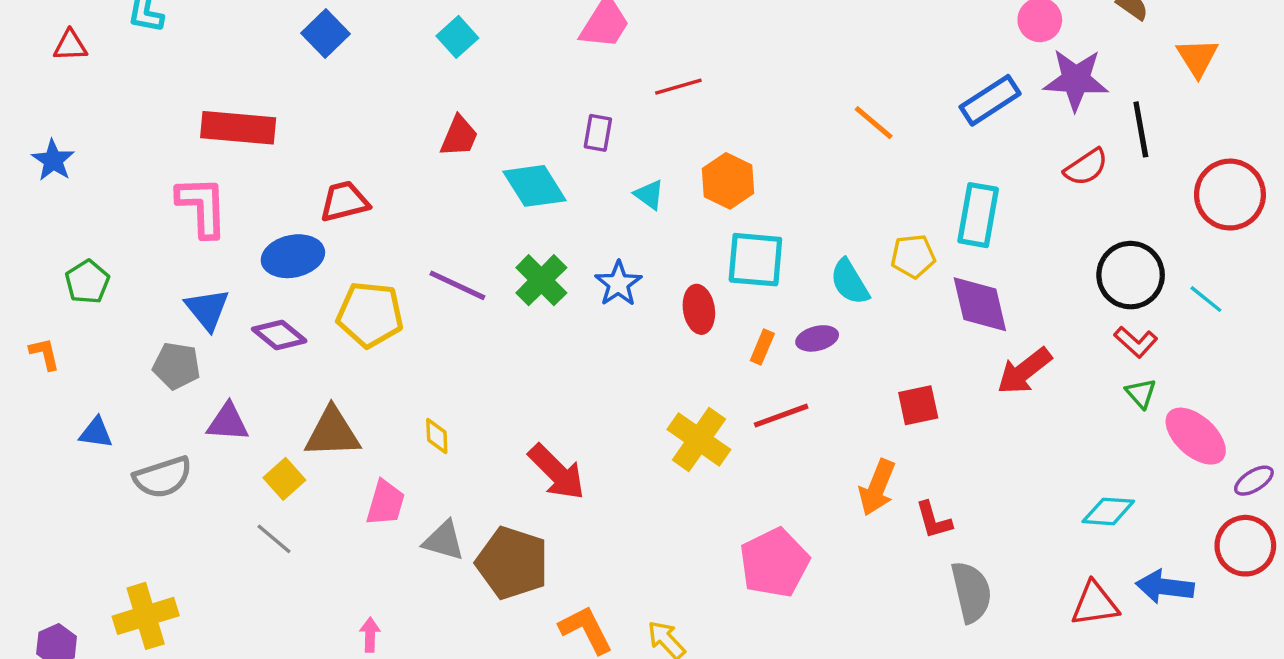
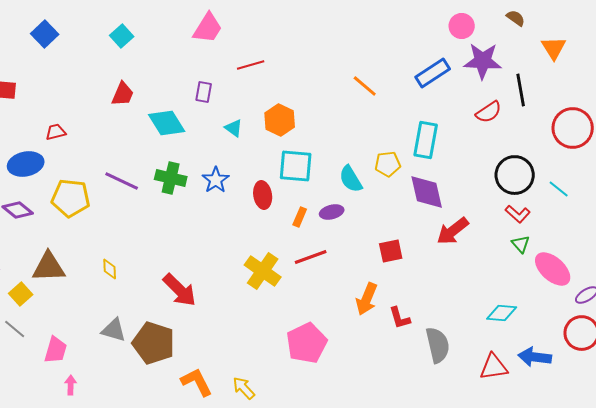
red trapezoid: (344, 201) -> (56, 132), size x0.7
green cross: (541, 280) -> (171, 178), turned -32
pink trapezoid: (385, 503) -> (56, 350), moved
gray semicircle: (971, 592) -> (438, 345), moved

